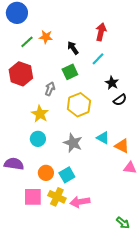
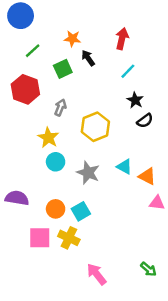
orange star: (46, 37) -> (72, 39), moved
cyan line: (98, 59) -> (128, 71), moved
green square: (70, 72) -> (63, 69), moved
cyan circle: (38, 139) -> (56, 162), moved
pink arrow: (80, 202) -> (97, 274), moved, turned 60

